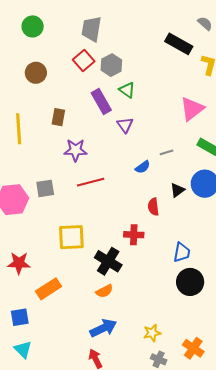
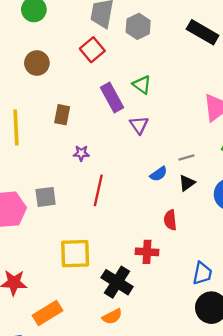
gray hexagon: (111, 65) -> (138, 26), moved
purple star: (75, 150) -> (81, 153), size x0.6
red line: (91, 182) -> (98, 190), turned -64
black triangle: (177, 190) -> (187, 183), moved

